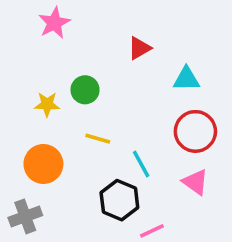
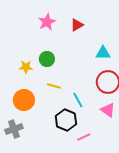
pink star: (54, 23) -> (47, 22), moved
red triangle: (139, 48) -> (77, 25), moved

